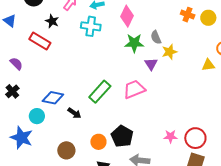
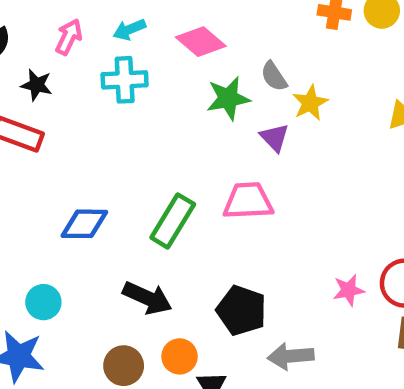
pink diamond: (127, 16) -> (201, 42), turned -65
pink trapezoid: (134, 89) -> (248, 201), turned 30
blue diamond: (53, 98) -> (84, 224), moved
black arrow: (74, 113) -> (147, 298), moved, size x1.5
orange circle: (98, 142) -> (180, 356), moved

